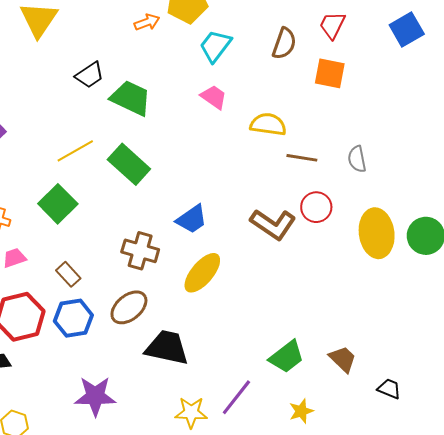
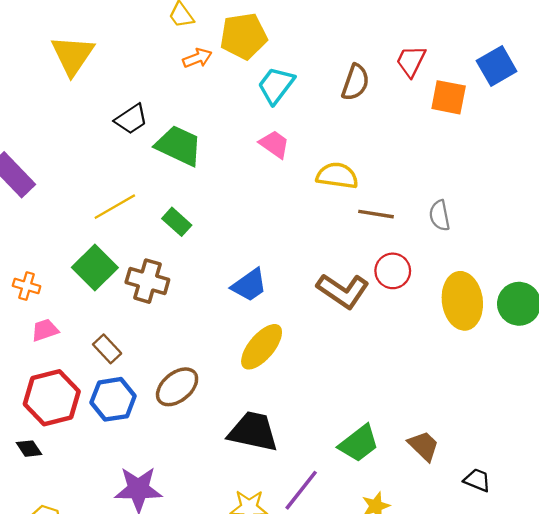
orange square: (330, 73) -> (449, 97), moved
green rectangle: (129, 164) -> (177, 222), size x0.6
brown cross: (140, 251) -> (147, 281), moved
black trapezoid: (167, 348) -> (253, 431), moved

